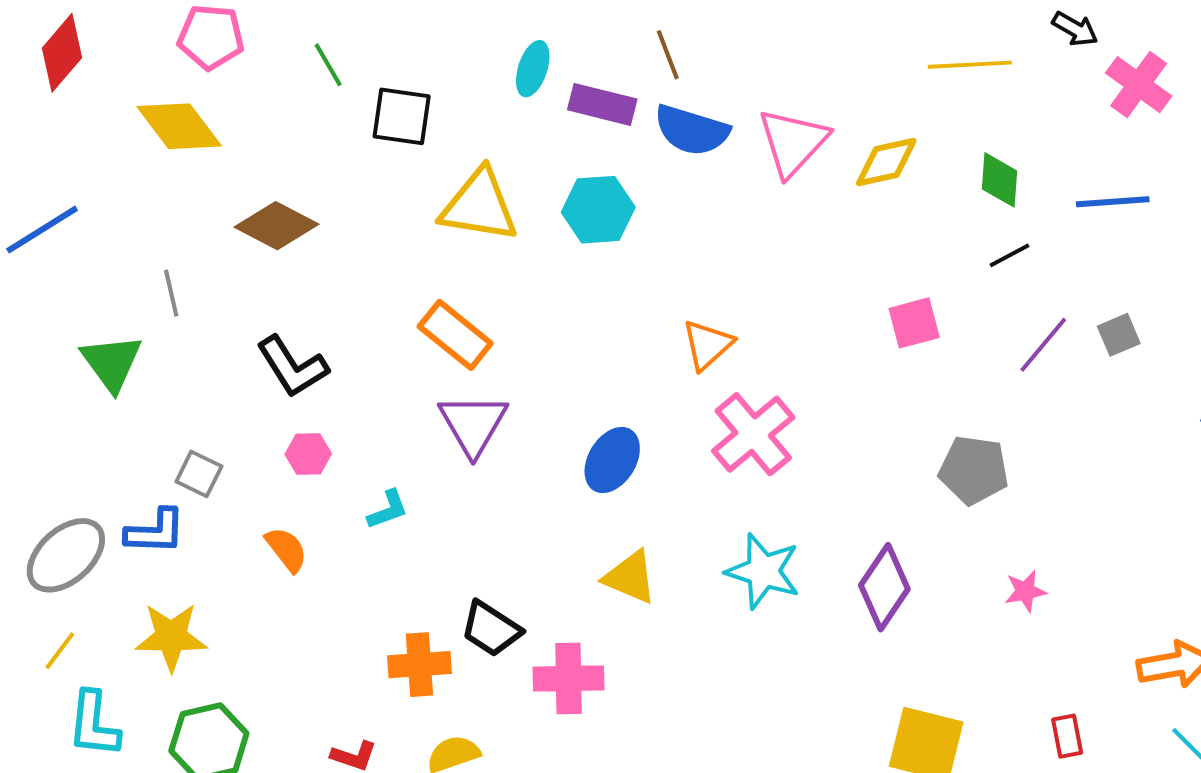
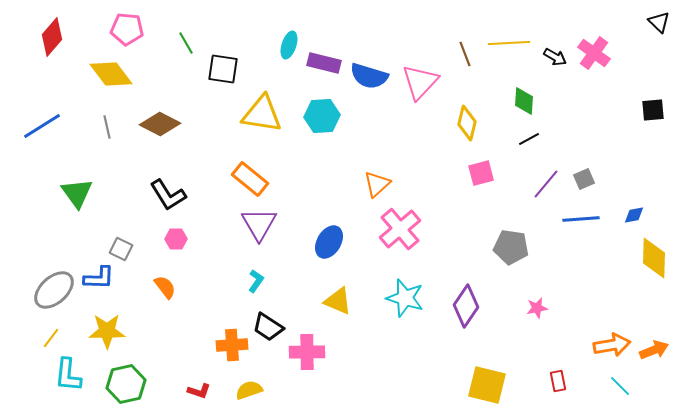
black arrow: (1075, 29) -> (555, 57), moved
brown line: (668, 55) -> (465, 54), moved
yellow diamond: (886, 162) -> (467, 123), moved, turned -64
blue line: (1113, 202) -> (581, 219), moved
gray line: (171, 293) -> (107, 127), moved
cyan L-shape: (388, 510) -> (256, 281), moved, turned -35

